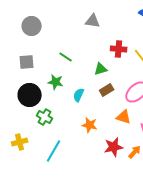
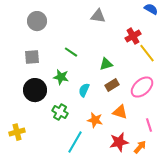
red cross: (119, 49) -> (133, 36), moved, turned -35
green cross: (45, 117) -> (60, 112), moved
orange triangle: (124, 117) -> (120, 112), moved
yellow cross: (20, 142) -> (17, 132), moved
cyan line: (54, 151) -> (75, 142), moved

